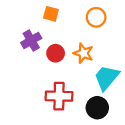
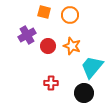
orange circle: (96, 17) -> (70, 15), moved
red cross: (59, 96) -> (51, 83), size x0.6

